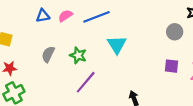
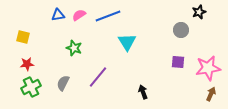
gray semicircle: (48, 54) -> (63, 83), moved
green star: (78, 55) -> (74, 48), moved

